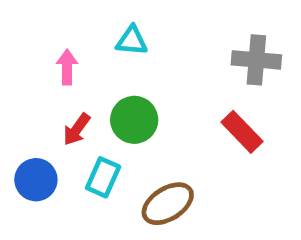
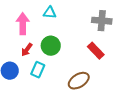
pink arrow: (67, 67) -> (23, 24), size x1.5
brown ellipse: (168, 204) -> (79, 81), moved

